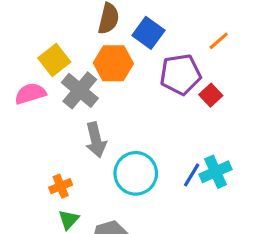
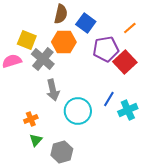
yellow square: (54, 60) -> (27, 40), turned -30
red square: (211, 95) -> (125, 62), size x1.6
blue line: (192, 175) -> (109, 99), moved

